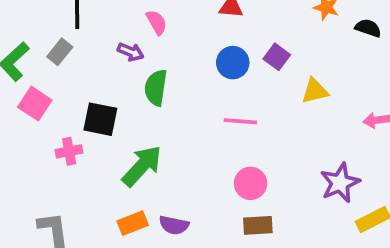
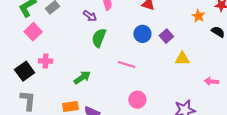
black square: (100, 119) -> (25, 71), moved, turned 30
pink line: (240, 121) -> (127, 65), moved
green arrow: (142, 166) -> (82, 77), size x0.7

